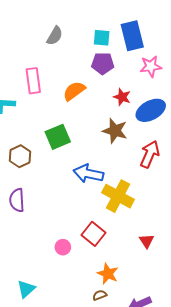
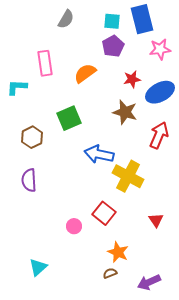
purple pentagon: (103, 63) -> (113, 46), turned -30
red star: (122, 97) -> (132, 79), turned -30

